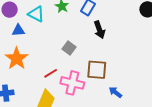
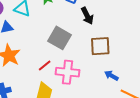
gray square: (69, 48) -> (60, 38), size x1.6
brown square: (97, 70) -> (100, 46), moved

